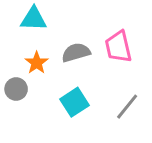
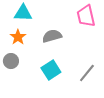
pink trapezoid: (118, 47) -> (86, 16), moved
orange star: (37, 63) -> (18, 37), moved

